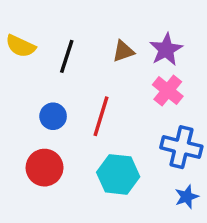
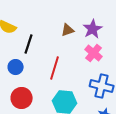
black line: (67, 56) -> (29, 44), moved
blue circle: (53, 116) -> (16, 67), moved

